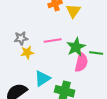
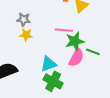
pink line: (53, 40) -> (64, 30), moved
cyan triangle: (42, 78) -> (49, 64), moved

